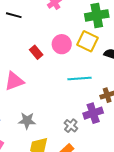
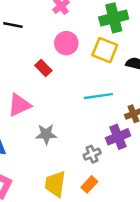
pink circle: (62, 44) -> (66, 43), moved
gray star: (27, 121) -> (46, 134), moved
gray cross: (71, 126) -> (92, 154), turned 32

